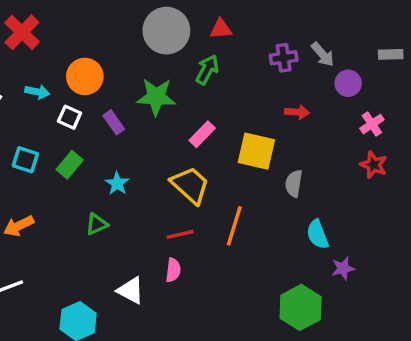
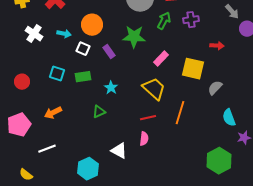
purple cross: (284, 58) -> (191, 20), moved
green rectangle: (70, 165) -> (83, 77), turned 42
gray semicircle: (294, 183) -> (215, 88), turned 35

